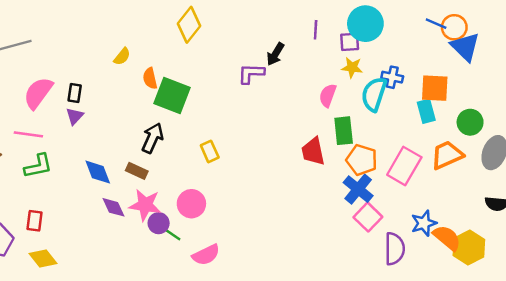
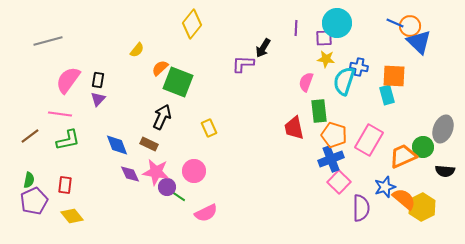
orange semicircle: (150, 78) -> (160, 68), turned 60
green circle: (470, 122) -> (423, 147), moved
orange trapezoid: (447, 155) -> (403, 156), moved
blue cross: (358, 189) -> (331, 159), turned 30

